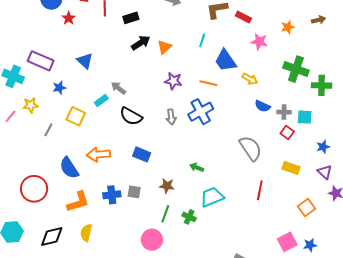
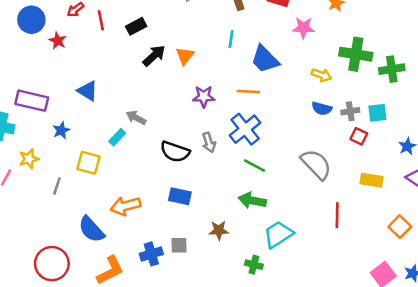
yellow arrow: (250, 79) -> (322, 75), moved
black semicircle: (131, 116) -> (175, 152), moved
green arrow: (197, 167) -> (252, 200), size x1.5
green line: (165, 214) -> (255, 166), moved, turned -72

